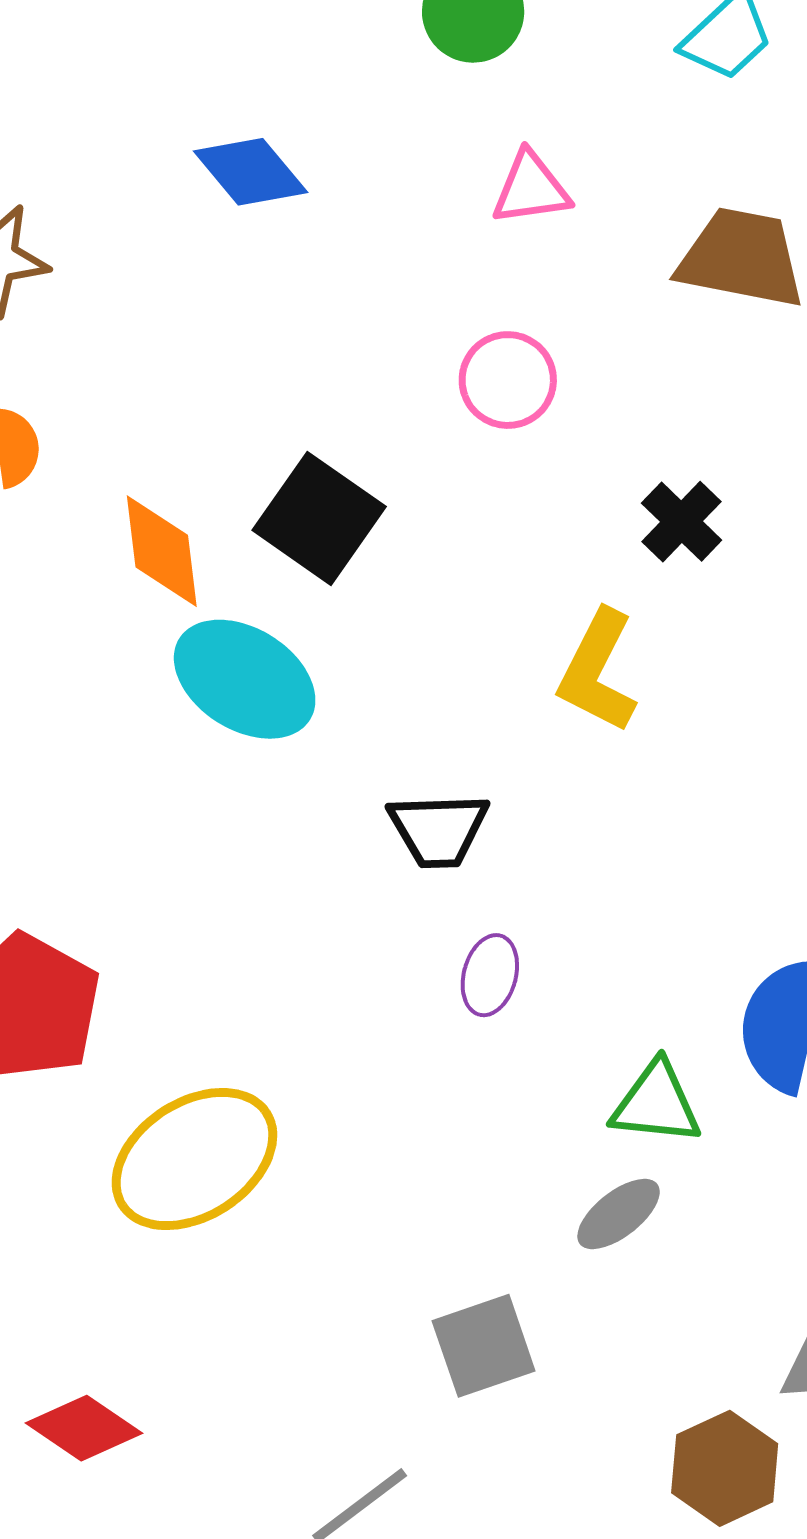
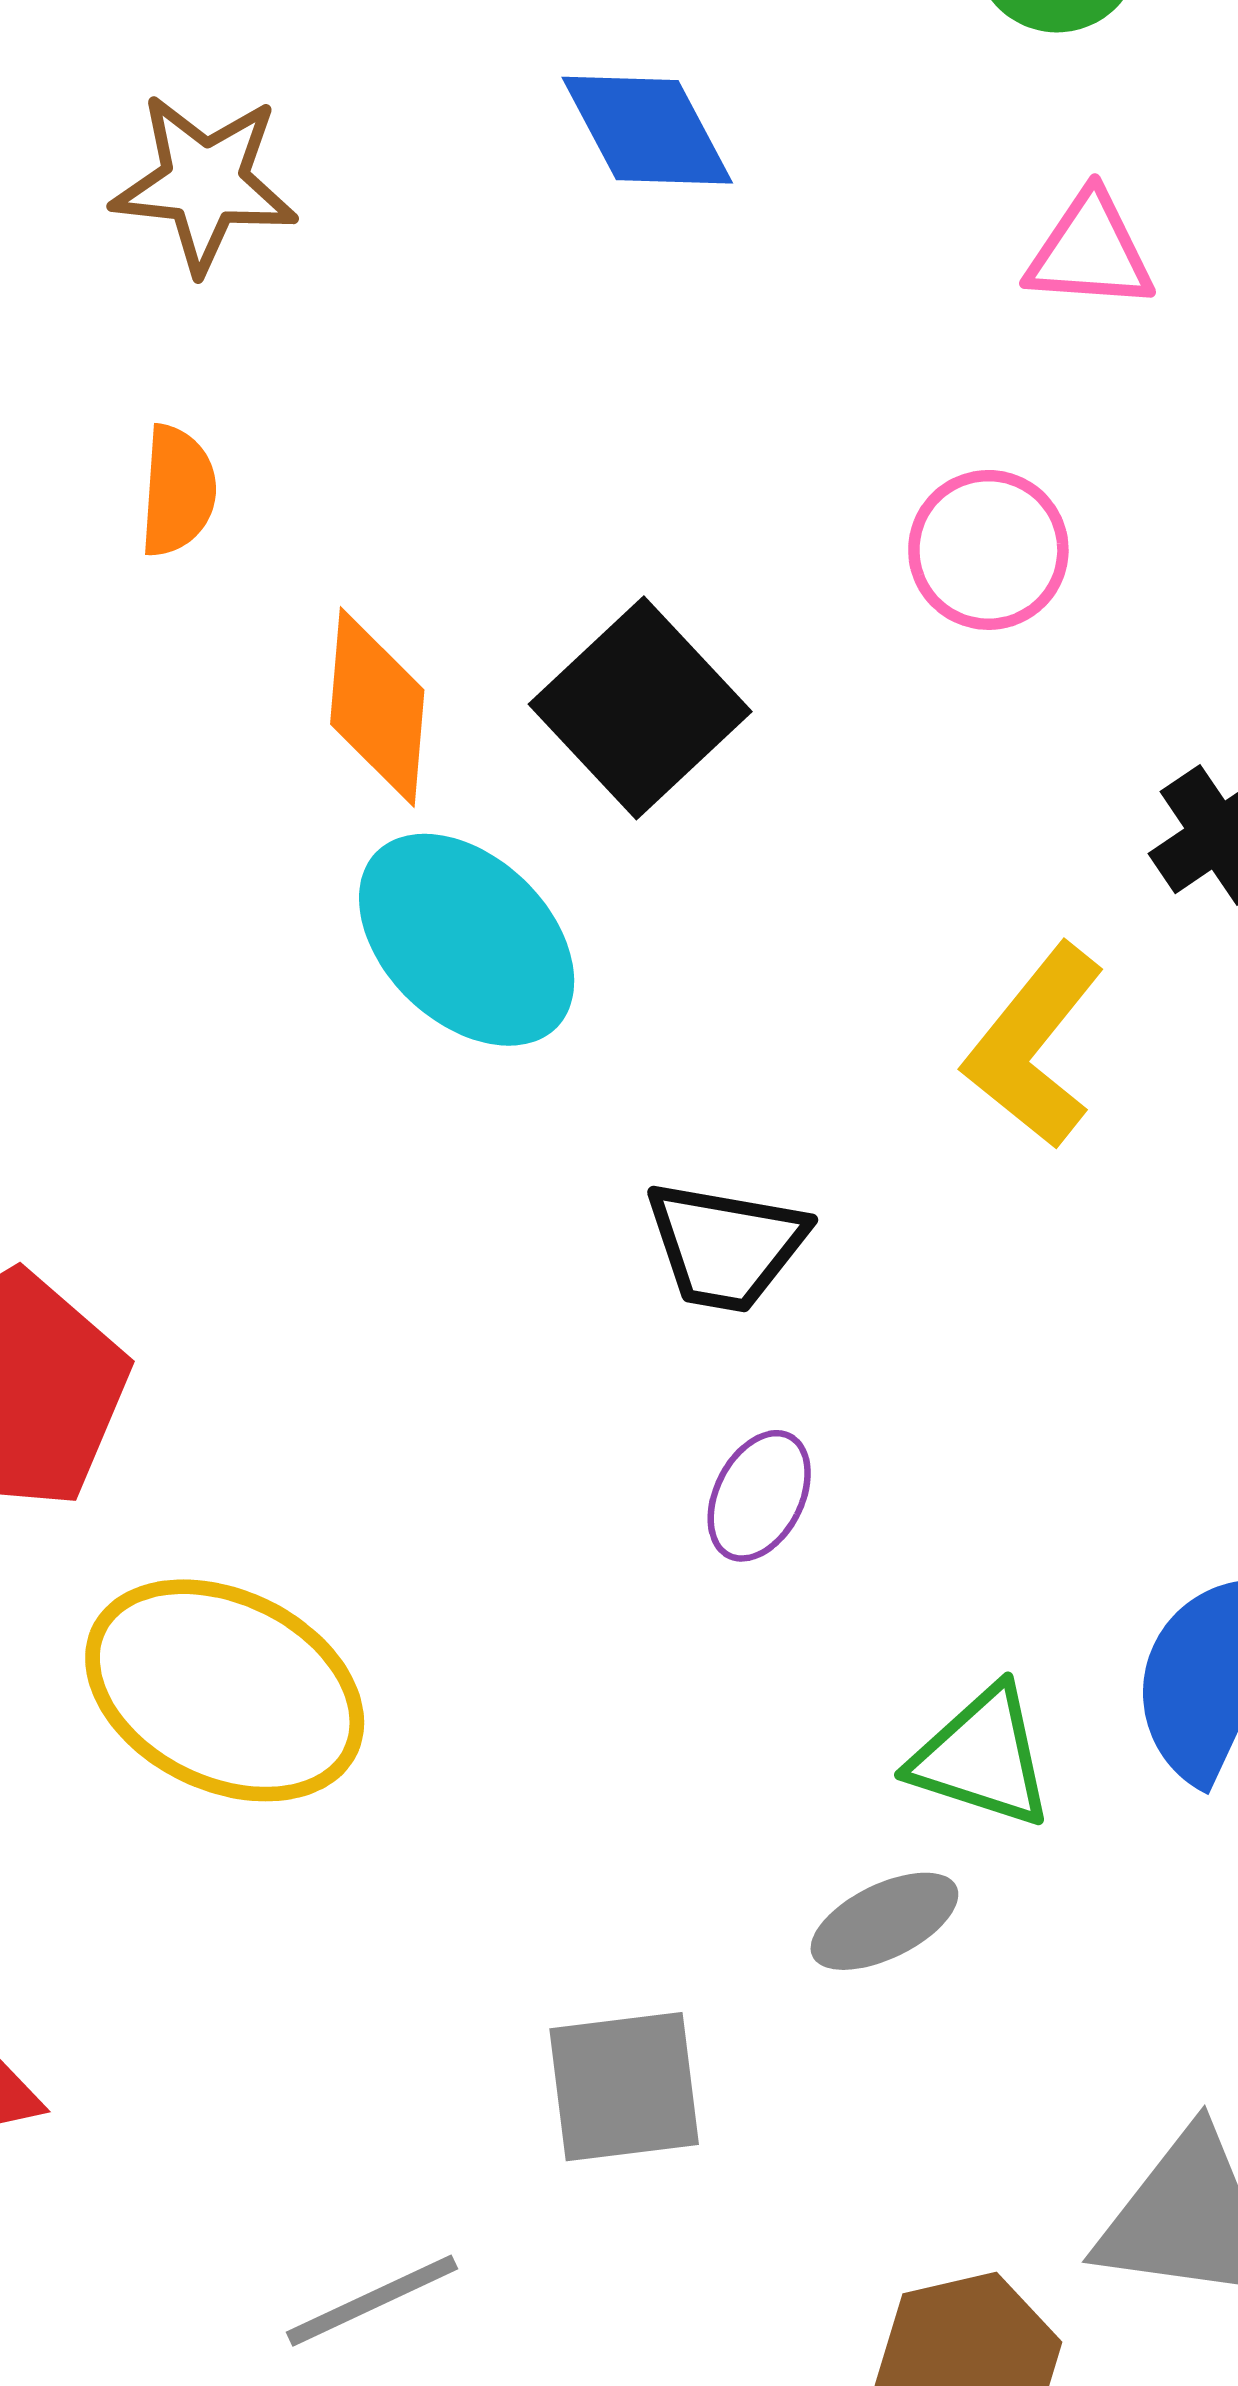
yellow ellipse: (194, 1159) -> (225, 1690), turned 47

